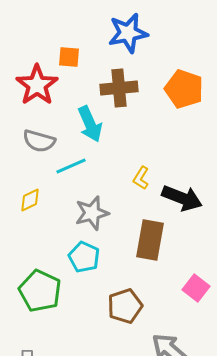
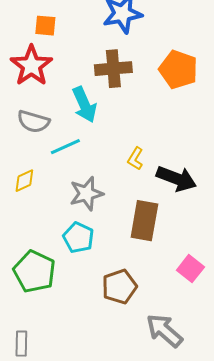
orange square: (69, 57) -> (45, 26), moved

